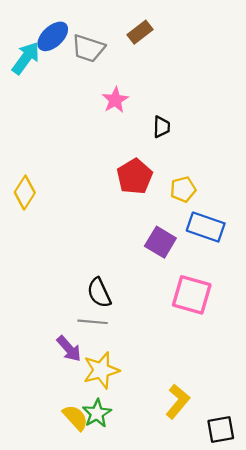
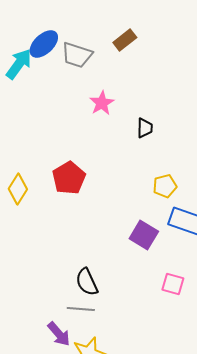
red pentagon: (135, 176) -> (69, 178), moved
pink square: (192, 295) -> (173, 284), size x0.6

